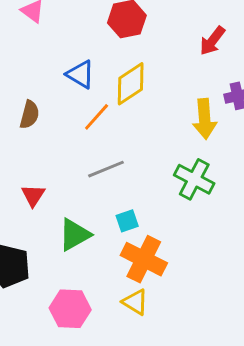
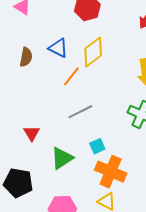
brown semicircle: (30, 115) -> (26, 57), moved

